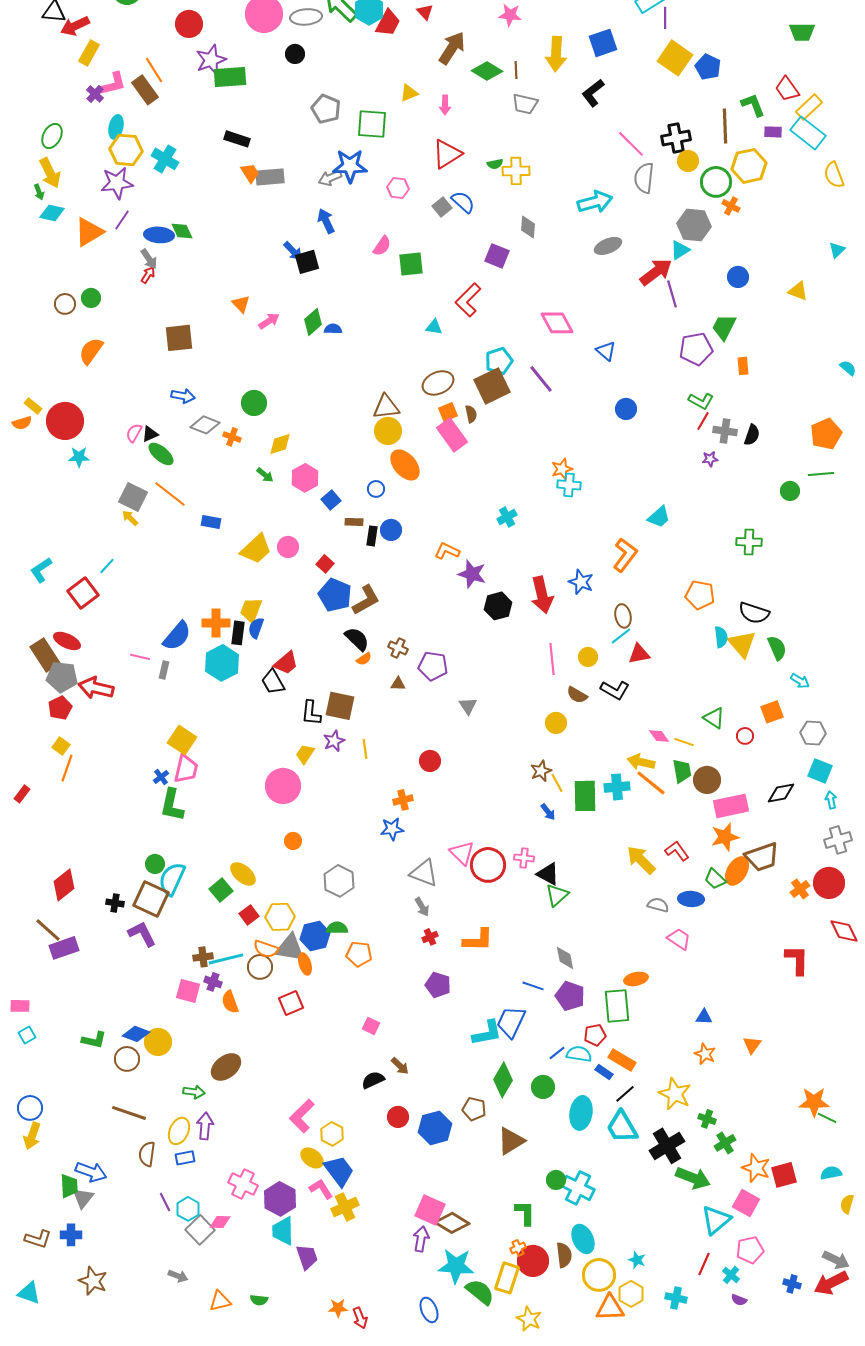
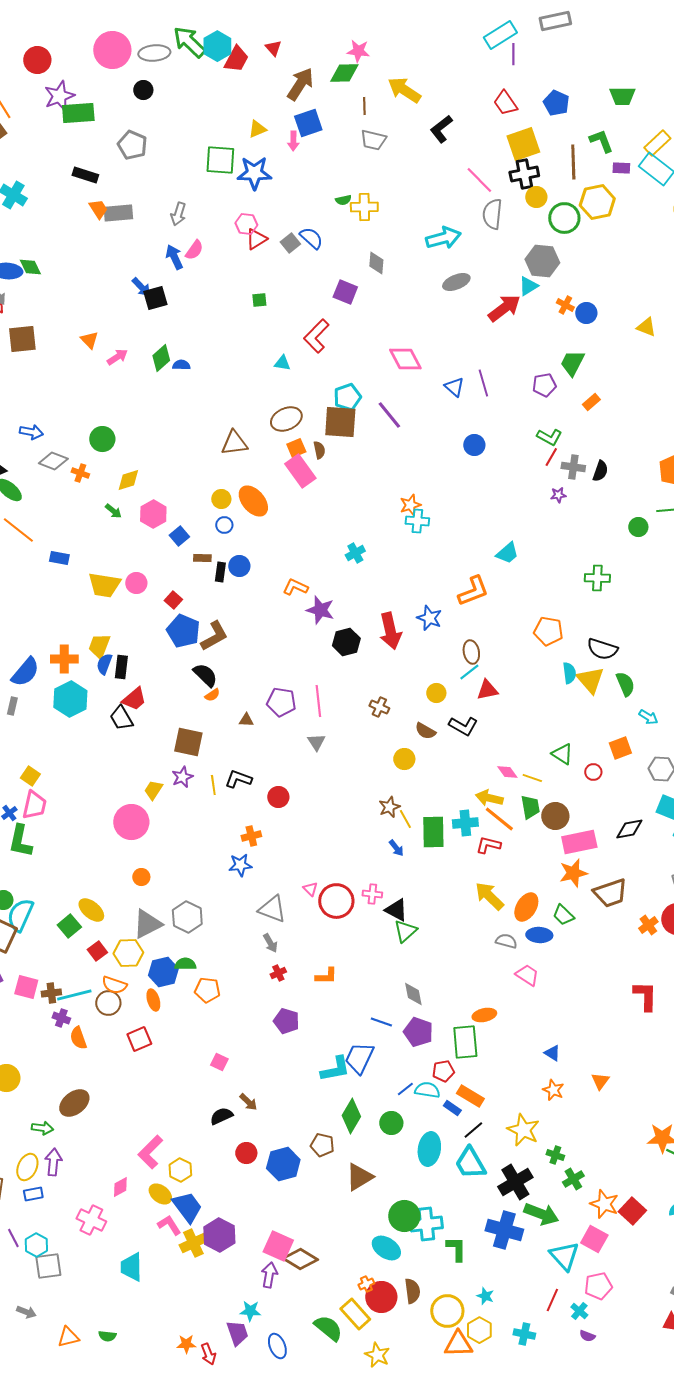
green trapezoid: (802, 32) -> (622, 96), moved
blue square: (603, 43) -> (308, 123), moved
yellow arrow: (556, 54) -> (404, 90), turned 120
yellow square: (675, 58) -> (523, 144), moved, turned 36
green diamond: (487, 71) -> (344, 73), moved, turned -32
red trapezoid: (787, 89) -> (505, 103), moved
gray pentagon: (326, 109) -> (132, 145), moved
red triangle: (447, 154) -> (256, 239), moved, size x0.7
blue star: (350, 166) -> (254, 173), moved
gray arrow: (330, 178) -> (178, 214), turned -50
orange cross: (731, 206) -> (565, 305), moved
pink semicircle: (382, 246) -> (194, 250), moved
green square: (411, 264) -> (259, 300), size x0.6
purple line: (672, 294) -> (483, 383), moved
brown square: (179, 338) -> (22, 339), moved
purple pentagon: (696, 349) -> (544, 385), size x0.7
orange rectangle: (743, 366) -> (591, 402), turned 54
brown square: (492, 386) -> (340, 422), turned 30
yellow circle: (388, 431) -> (221, 499), moved, size x0.7
yellow trapezoid: (256, 549) -> (104, 585), turned 52
orange L-shape: (625, 555) -> (473, 591), turned 32
black rectangle: (238, 633) -> (121, 667), moved
brown cross: (398, 648) -> (379, 707), moved
pink line: (552, 659) -> (318, 701), moved
black L-shape: (311, 713) -> (238, 779), moved, turned 104
yellow square: (182, 740) -> (30, 776), size x0.7
red L-shape: (677, 851) -> (488, 845), moved, turned -40
pink triangle: (462, 853) -> (310, 889), size x0.6
orange ellipse: (737, 871) -> (526, 907), moved
orange L-shape: (478, 940) -> (326, 976), size x0.7
gray triangle: (290, 948) -> (147, 924), moved, turned -36
pink square: (188, 991) -> (26, 987), moved
blue triangle: (704, 1017) -> (552, 1053), turned 30
red square: (784, 1175) -> (632, 1211), turned -32
green circle: (556, 1180) -> (404, 1216), size x1.6
cyan cross: (578, 1188) -> (426, 1224), turned -32
purple hexagon: (280, 1199) -> (219, 1235), moved
green L-shape: (525, 1213) -> (456, 1249), moved
cyan triangle: (716, 1220) -> (564, 1256), turned -32
pink diamond: (220, 1222) -> (120, 1187), moved, turned -30
gray square: (200, 1230) -> (48, 1266), turned 36
cyan ellipse: (583, 1239) -> (386, 1248), moved, turned -32
purple trapezoid: (307, 1257) -> (237, 1333), moved
cyan star: (456, 1266) -> (250, 1311), moved, size x0.6
yellow rectangle: (507, 1278) -> (355, 1314), turned -60
blue cross: (792, 1284) -> (504, 1230), moved, size x2.0

